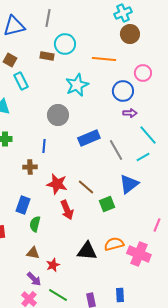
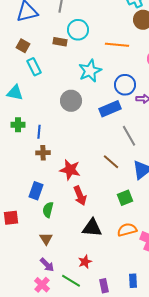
blue circle: (123, 91) -> (125, 85), moved
blue rectangle: (89, 138) -> (110, 109), moved
blue line: (44, 146) -> (39, 132), moved
brown line: (86, 187) -> (111, 162), moved
green square: (107, 204) -> (125, 198), moved
black triangle: (87, 251) -> (92, 228), moved
brown triangle: (33, 253) -> (46, 239), turned 48
red star: (53, 265) -> (85, 262), moved

